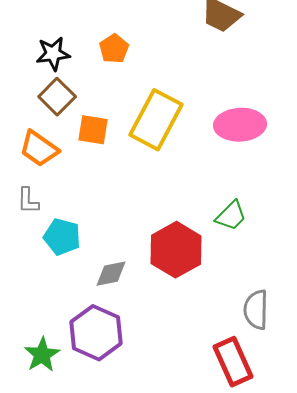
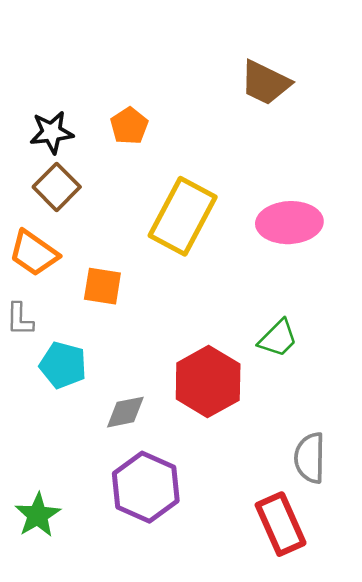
orange square: (93, 130) -> (102, 286), moved
purple hexagon: (96, 333) -> (146, 487), moved

